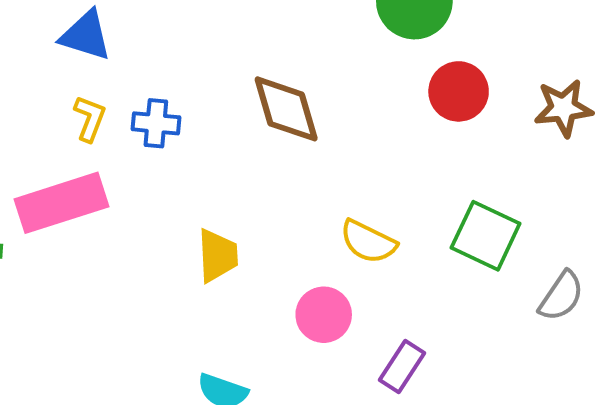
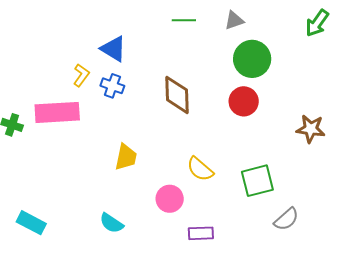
blue triangle: (86, 35) -> (113, 49), moved
red circle: (459, 91) -> (244, 101), moved
green square: (486, 236) -> (257, 181), turned 36
purple rectangle: (402, 366) -> (201, 233), turned 40

